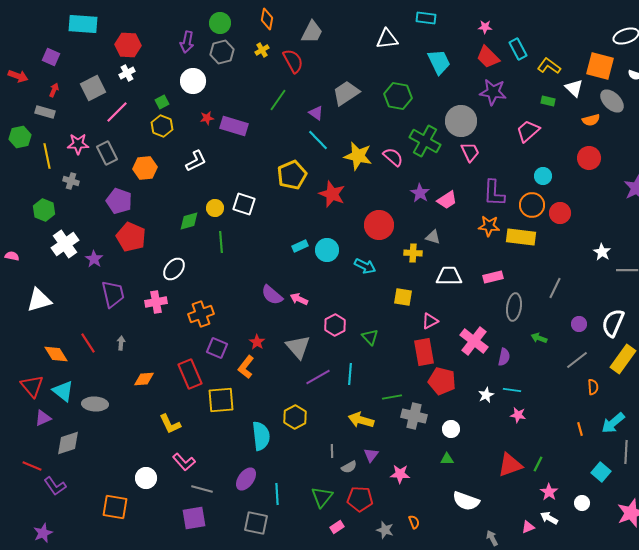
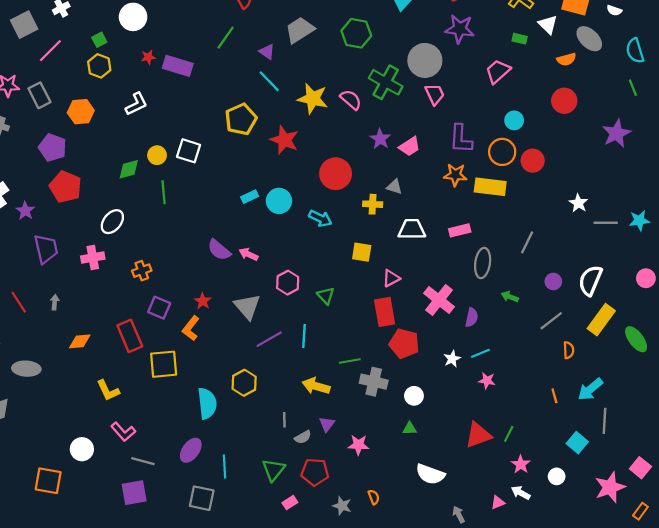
orange cross: (201, 314) -> (142, 271), size x0.7
cyan line: (512, 390) -> (480, 353), turned -30

